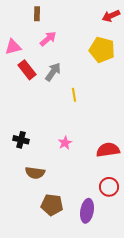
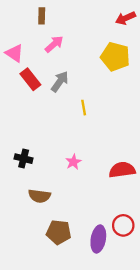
pink triangle: (13, 47) -> (15, 53), turned 48
red circle: (109, 187) -> (123, 225), moved

